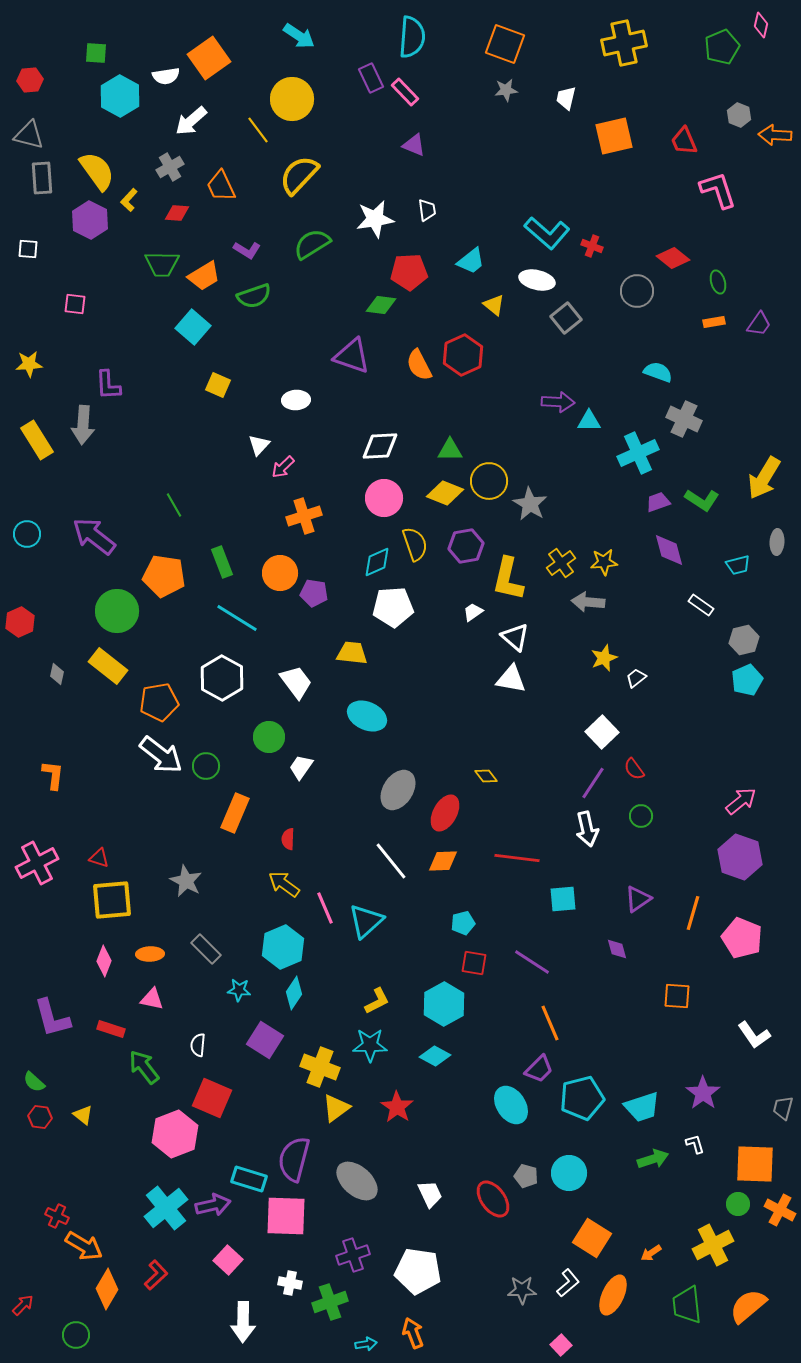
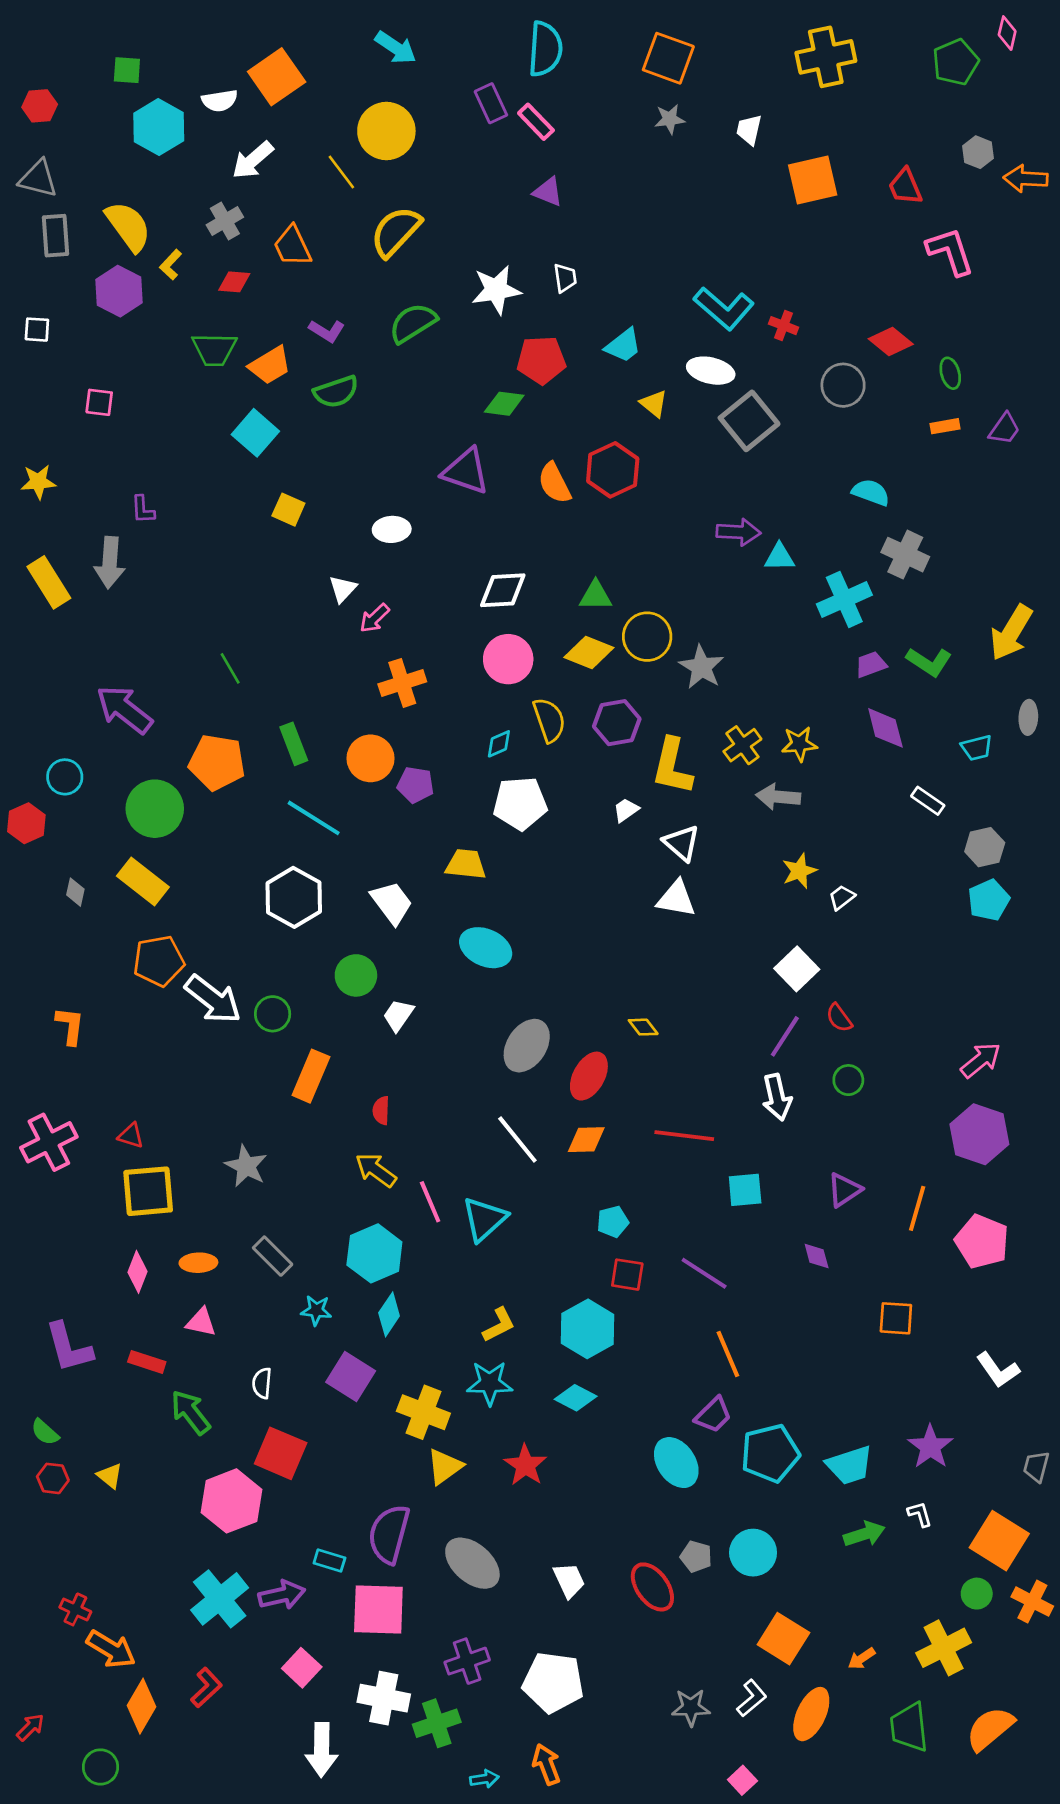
gray square: (566, 318) -> (749, 421), size x1.4
purple L-shape: (108, 385) -> (143, 510), size x0.7
cyan circle: (27, 534) -> (65, 777), moved
cyan diamond: (377, 562) -> (499, 744), size x0.7
orange pentagon: (159, 702) -> (159, 961), moved
orange square: (755, 1164) -> (999, 1541), turned 30
cyan rectangle: (249, 1179) -> (329, 1560), size x0.7
white cross: (290, 1283) -> (384, 1698), size x1.6

